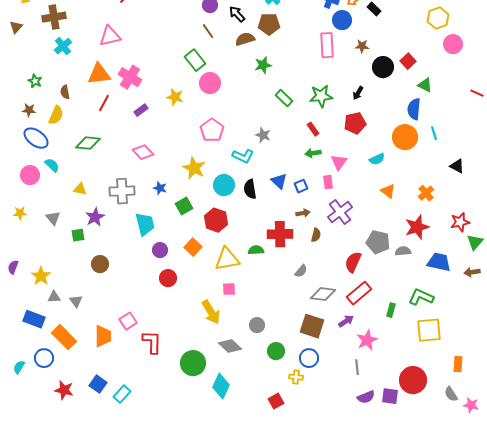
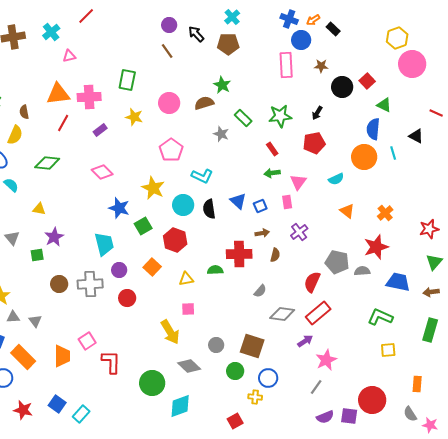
pink triangle: (110, 36) -> (69, 56), size x0.6
brown semicircle: (245, 39) -> (204, 103), moved
pink circle: (453, 44) -> (412, 64), size x1.4
cyan cross: (63, 46) -> (51, 32), moved
green rectangle: (195, 60) -> (127, 80), moved, turned 50
green star: (263, 65) -> (222, 85), turned -30
pink cross: (130, 77) -> (89, 97), turned -35
gray star: (263, 135) -> (221, 134), moved
black triangle: (457, 166) -> (416, 136), moved
blue star: (160, 188) -> (119, 208), size x1.5
gray cross: (122, 191) -> (90, 284), moved
purple cross: (340, 212) -> (299, 232), size x0.7
red star: (460, 222) -> (429, 229), moved
yellow triangle: (227, 259) -> (186, 279), size x0.6
green rectangle: (391, 310) -> (430, 330), moved, size x1.6
brown square: (312, 326) -> (252, 346), moved
yellow square: (429, 330) -> (388, 350), size x0.6
gray line: (357, 367) -> (316, 387), turned 42
cyan diamond: (221, 386) -> (180, 406), turned 45

